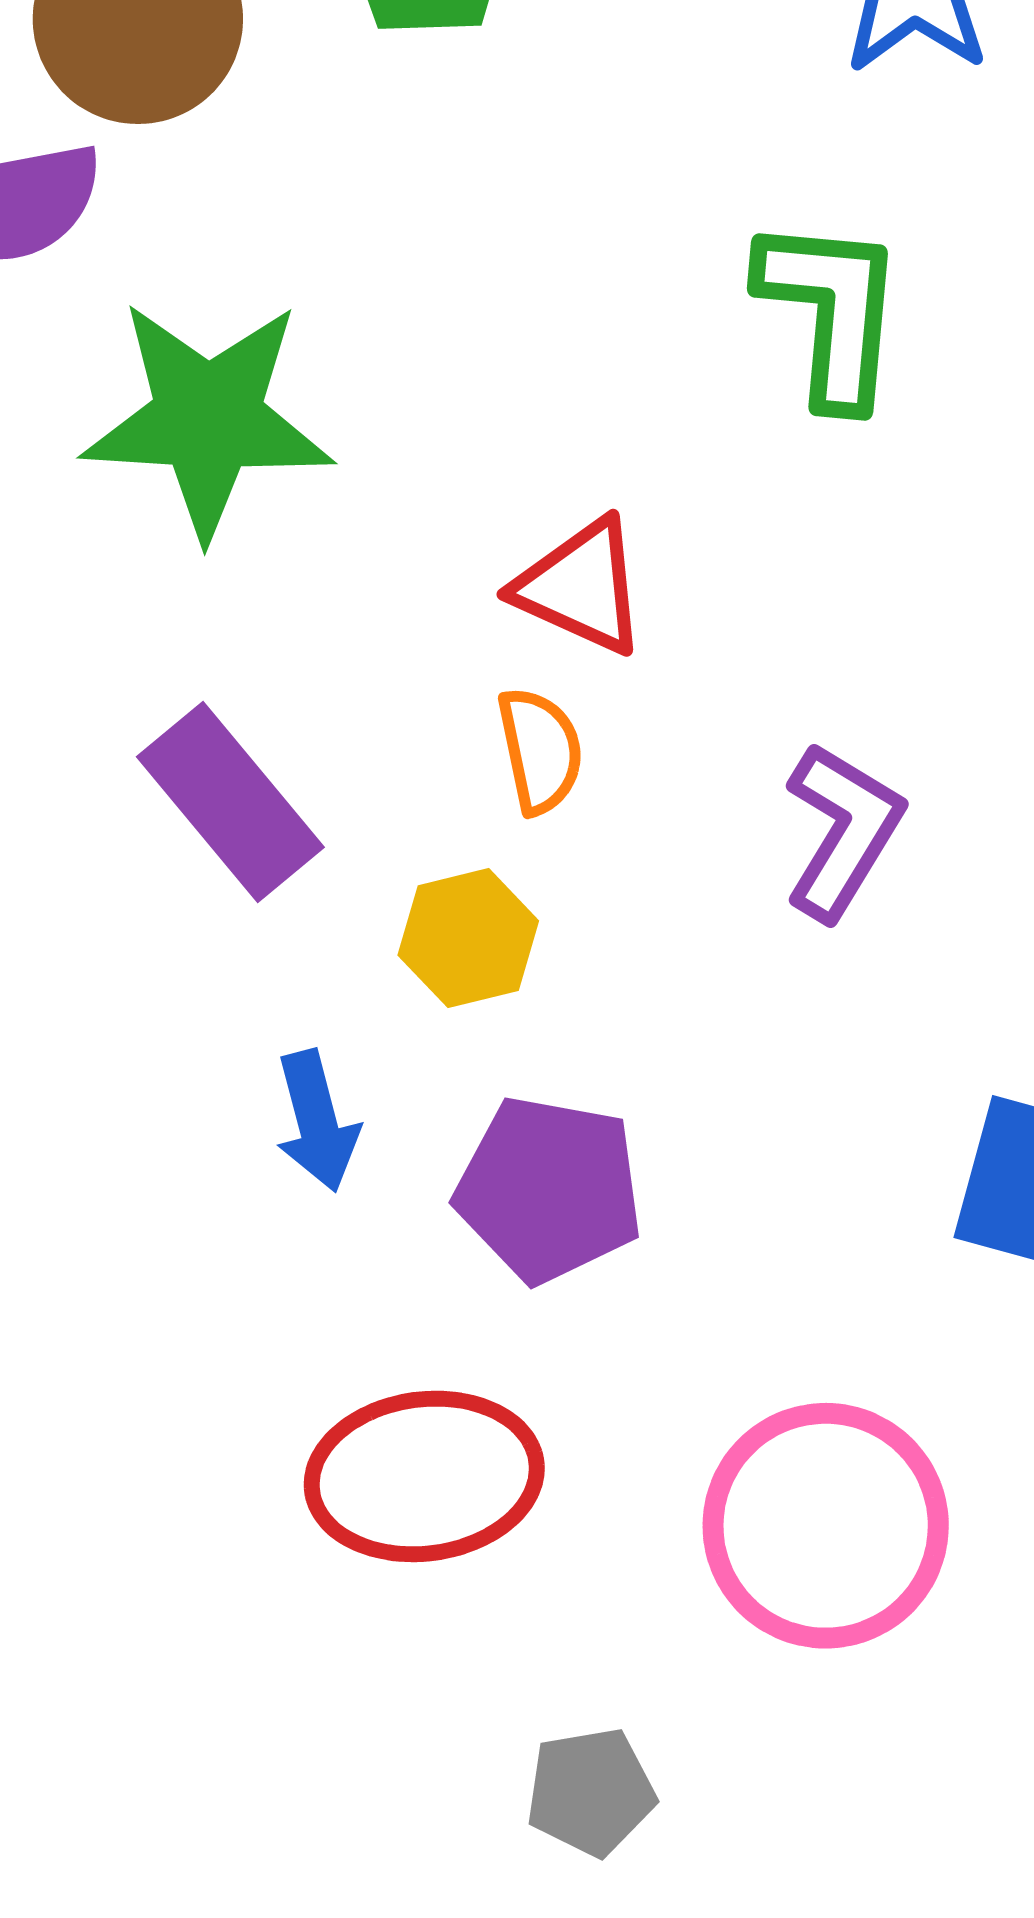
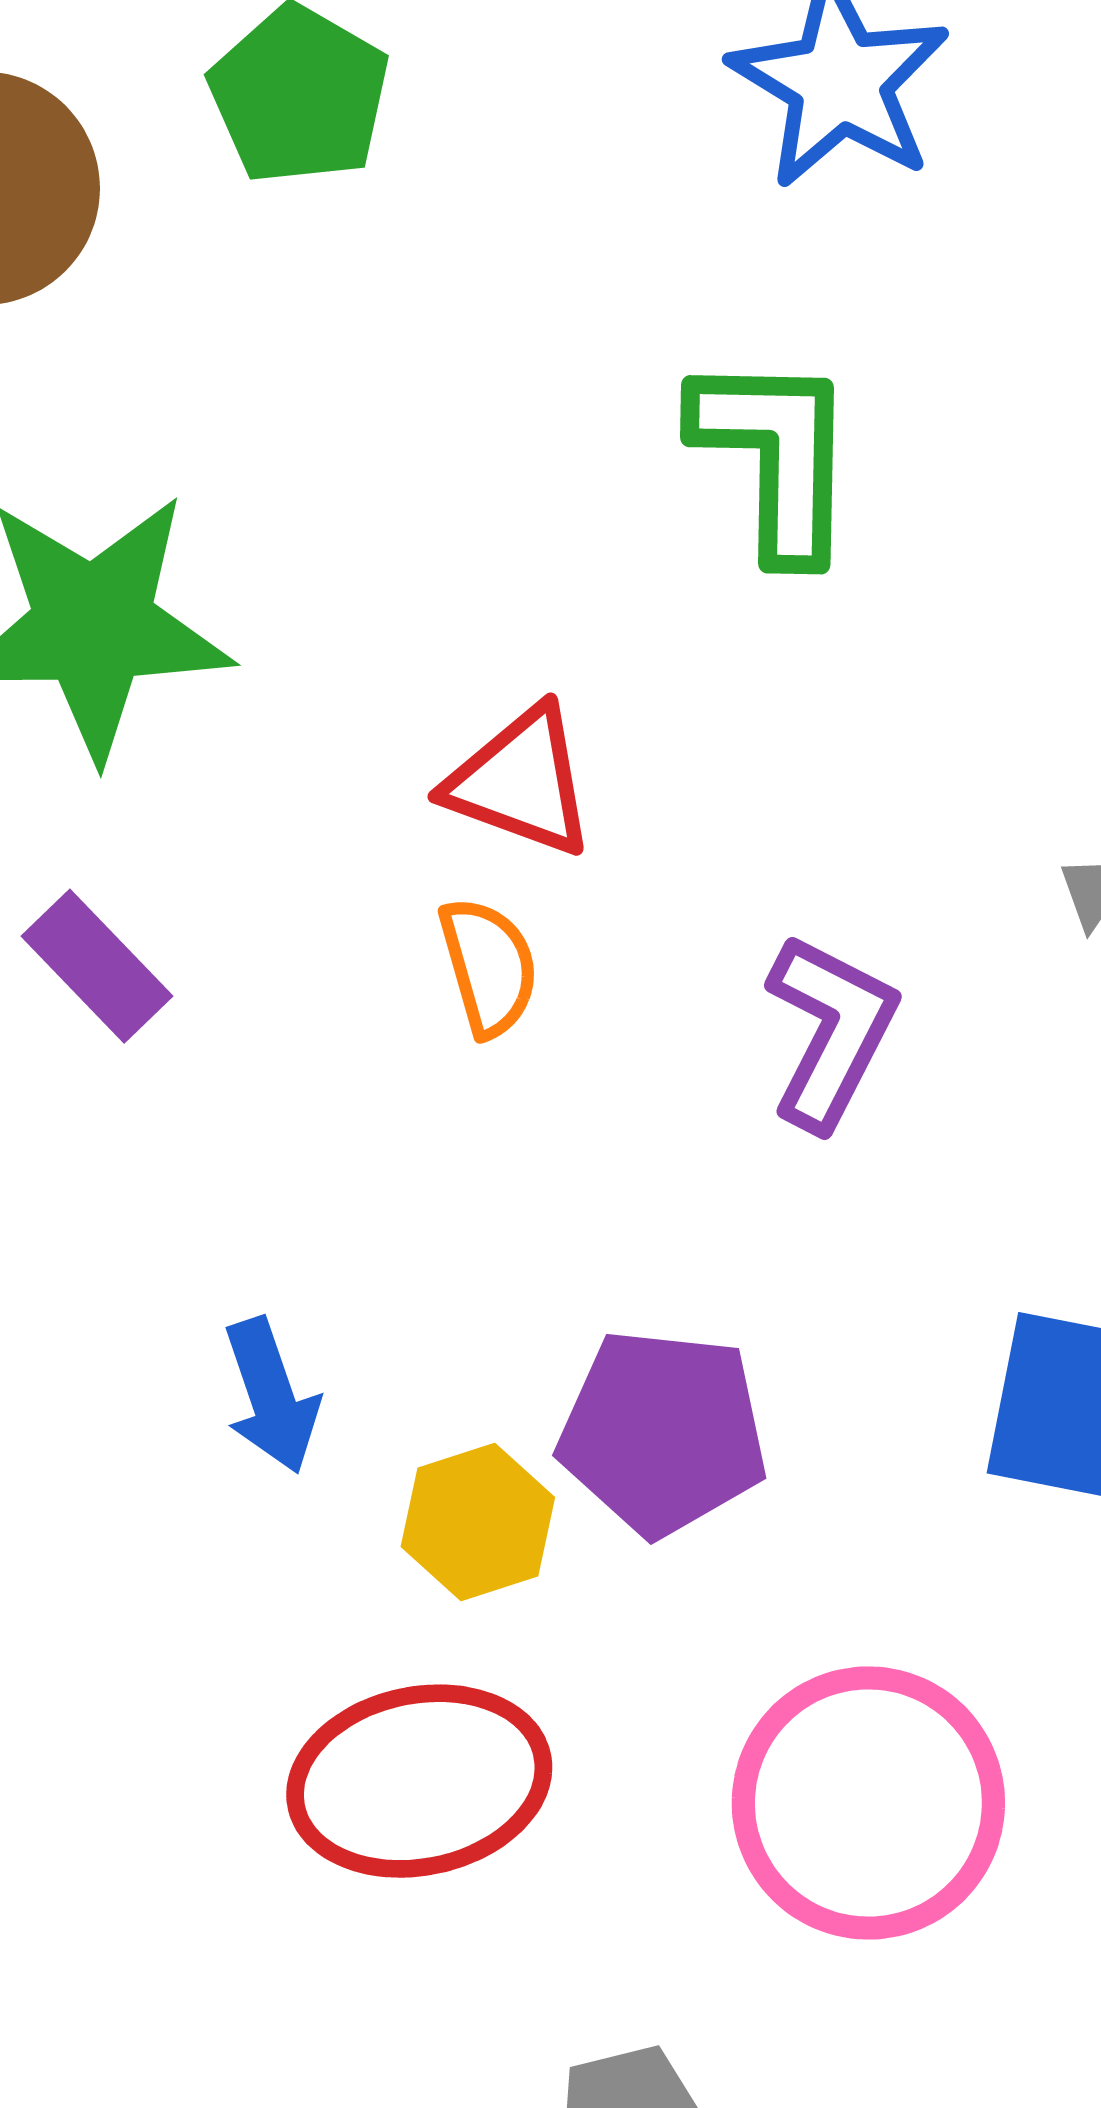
purple rectangle: (230, 802) -> (97, 966), moved, size x0.7
yellow hexagon: (468, 938) -> (478, 1522), moved
purple pentagon: (549, 1189) -> (663, 1432), moved

